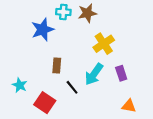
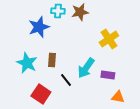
yellow cross: (104, 44) -> (109, 39), moved
purple rectangle: (121, 73) -> (108, 75), moved, turned -64
cyan star: (20, 85) -> (27, 63), moved, size x1.5

